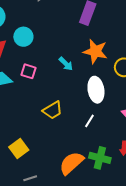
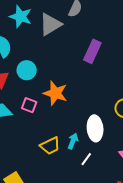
orange star: (95, 51) -> (55, 93), moved
cyan arrow: (66, 64) -> (73, 141), moved, turned -119

